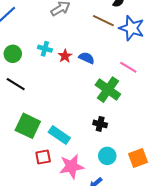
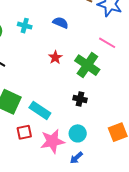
red star: (65, 56) -> (55, 57), moved
blue semicircle: (87, 58) -> (61, 23), moved
cyan circle: (107, 156) -> (78, 133), moved

